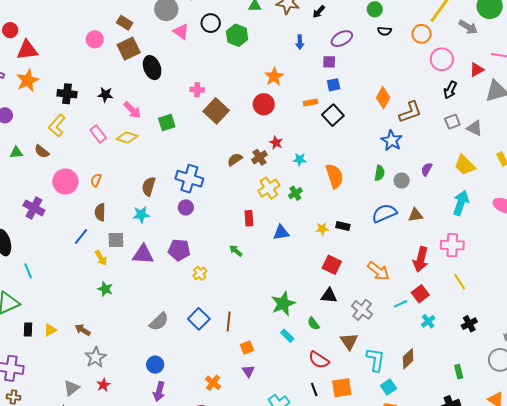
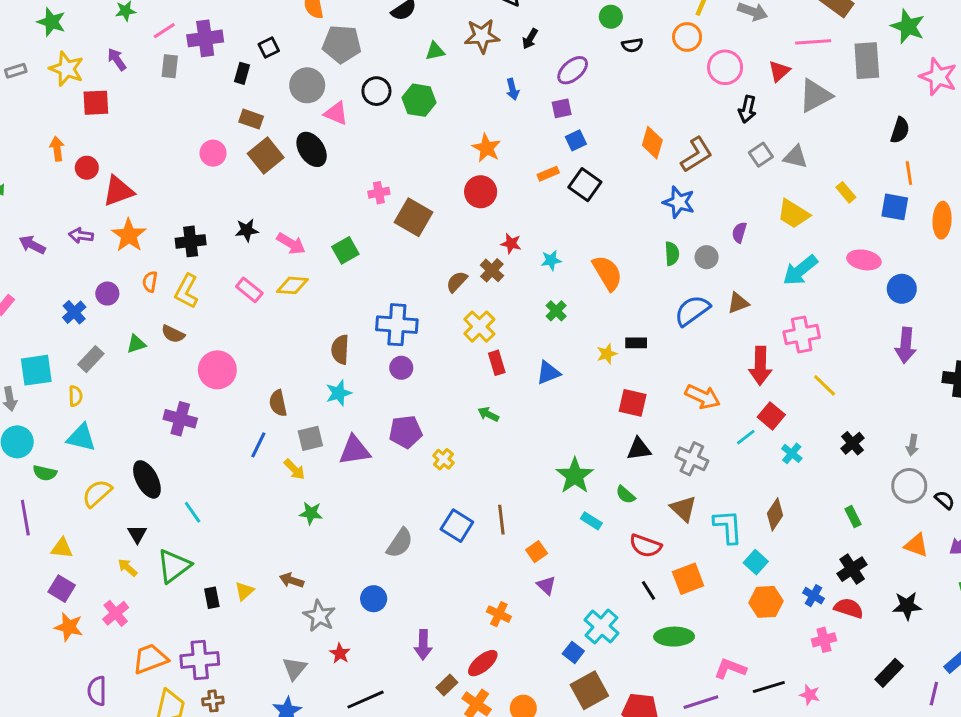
black ellipse: (152, 68) -> (312, 149), moved
orange semicircle: (96, 180) -> (150, 282), moved
yellow cross: (269, 188) -> (479, 327), moved
cyan arrow: (461, 203) -> (800, 270), turned -135
blue circle: (155, 365) -> (374, 599), moved

